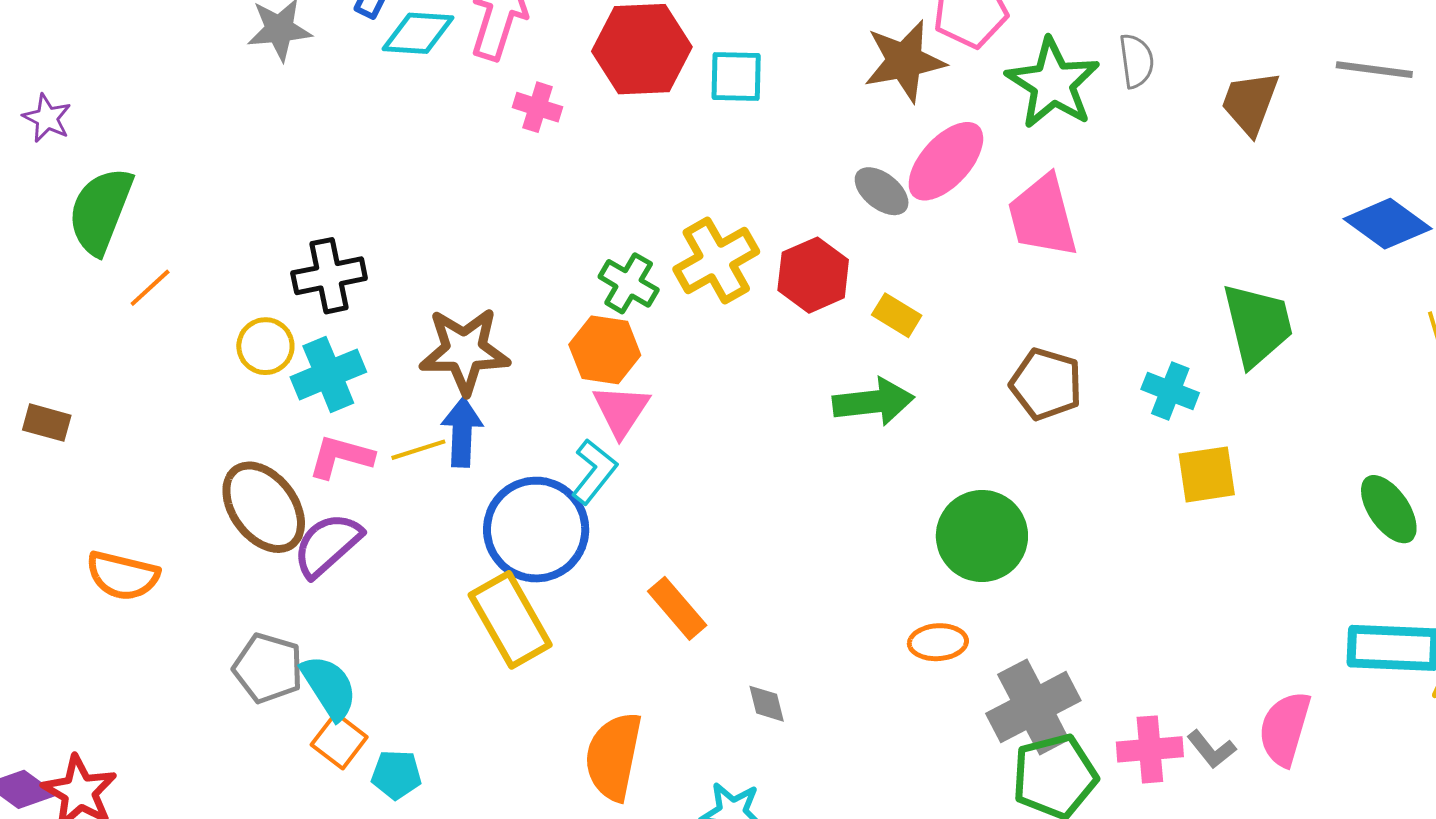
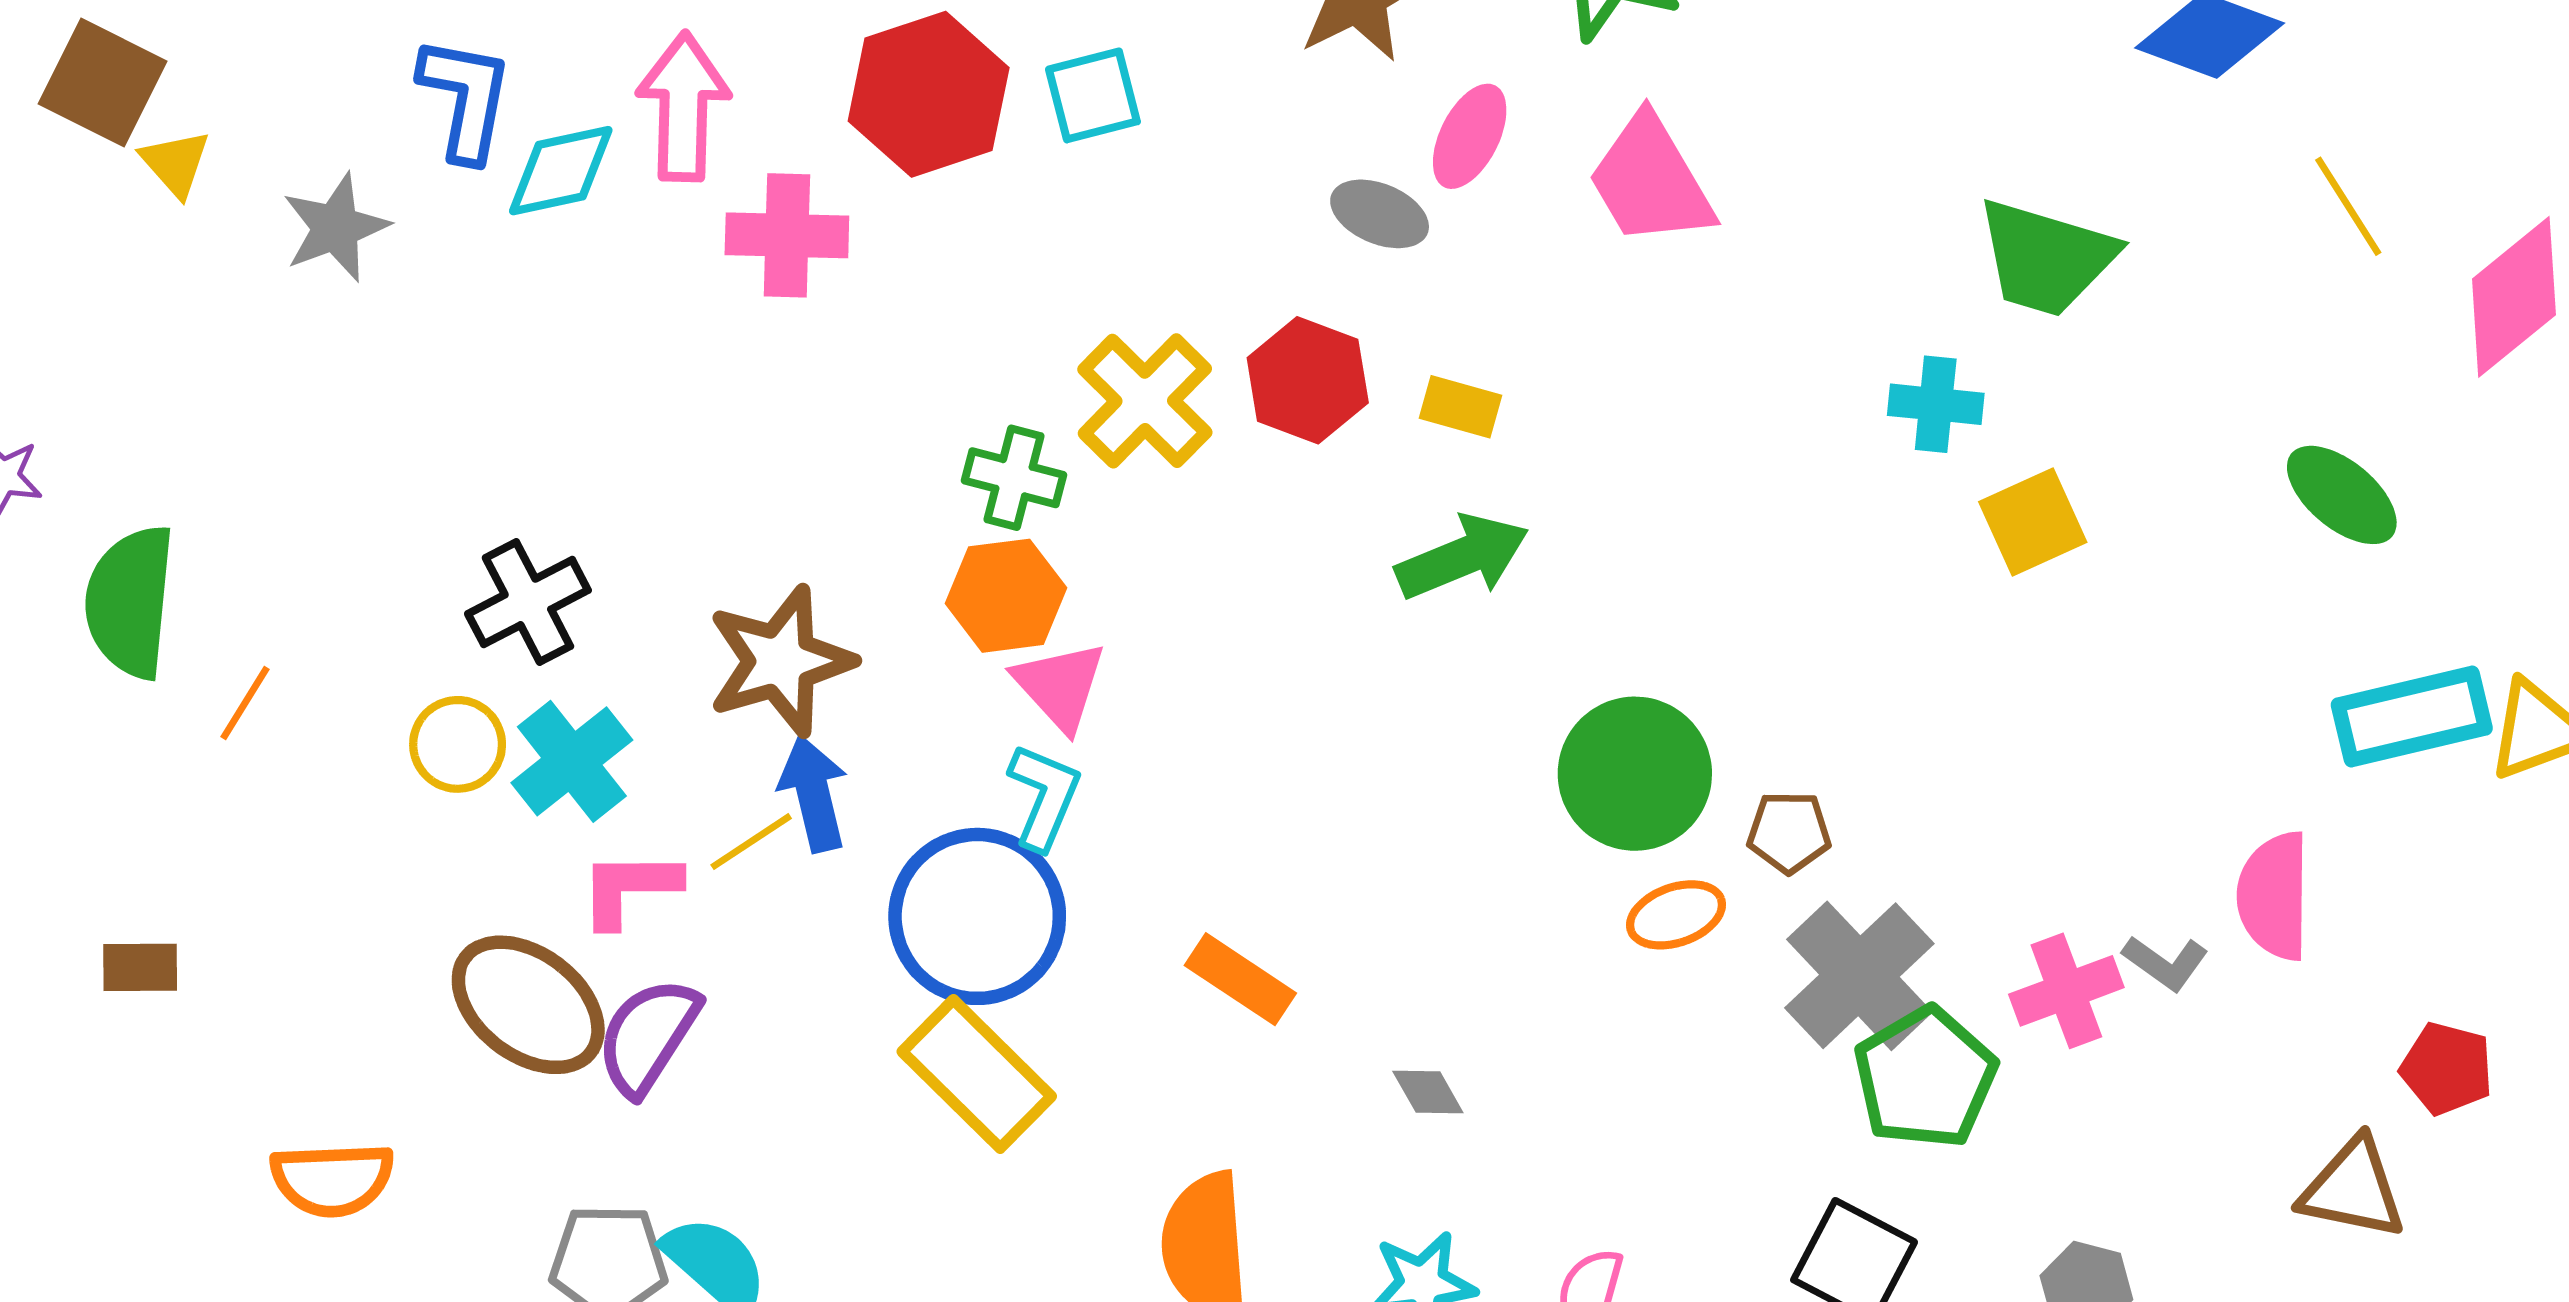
pink cross: (537, 107) -> (787, 235), size x1.5
pink ellipse: (946, 161) -> (1470, 136), size x0.7
green trapezoid: (1257, 325) -> (2046, 258), turned 136
brown pentagon: (1046, 384) -> (1789, 832), moved, size x0.7
green circle: (982, 536) -> (1635, 774), moved

